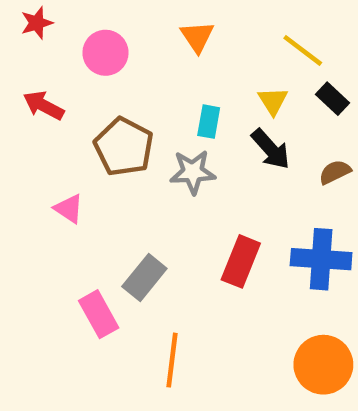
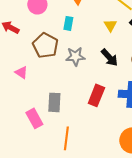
cyan rectangle: (209, 122) -> (68, 23), moved
black arrow: (271, 149) -> (109, 57), moved
gray rectangle: (144, 278) -> (54, 102), turned -36

